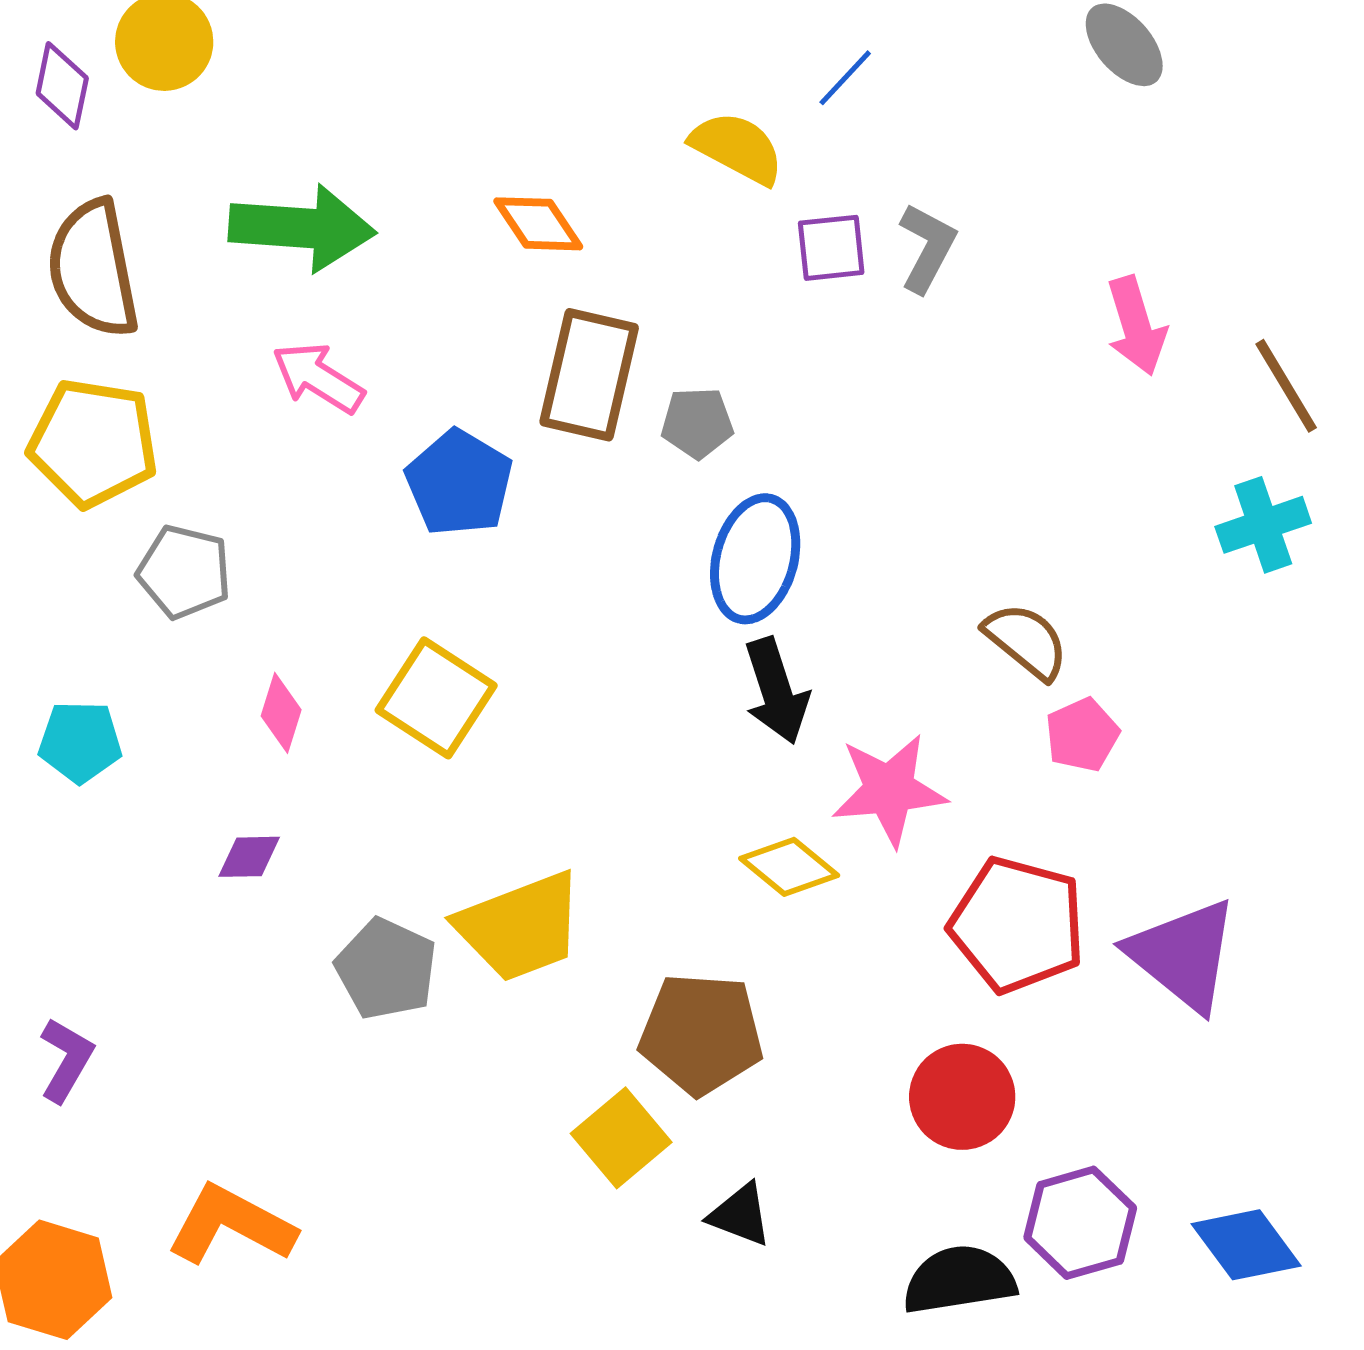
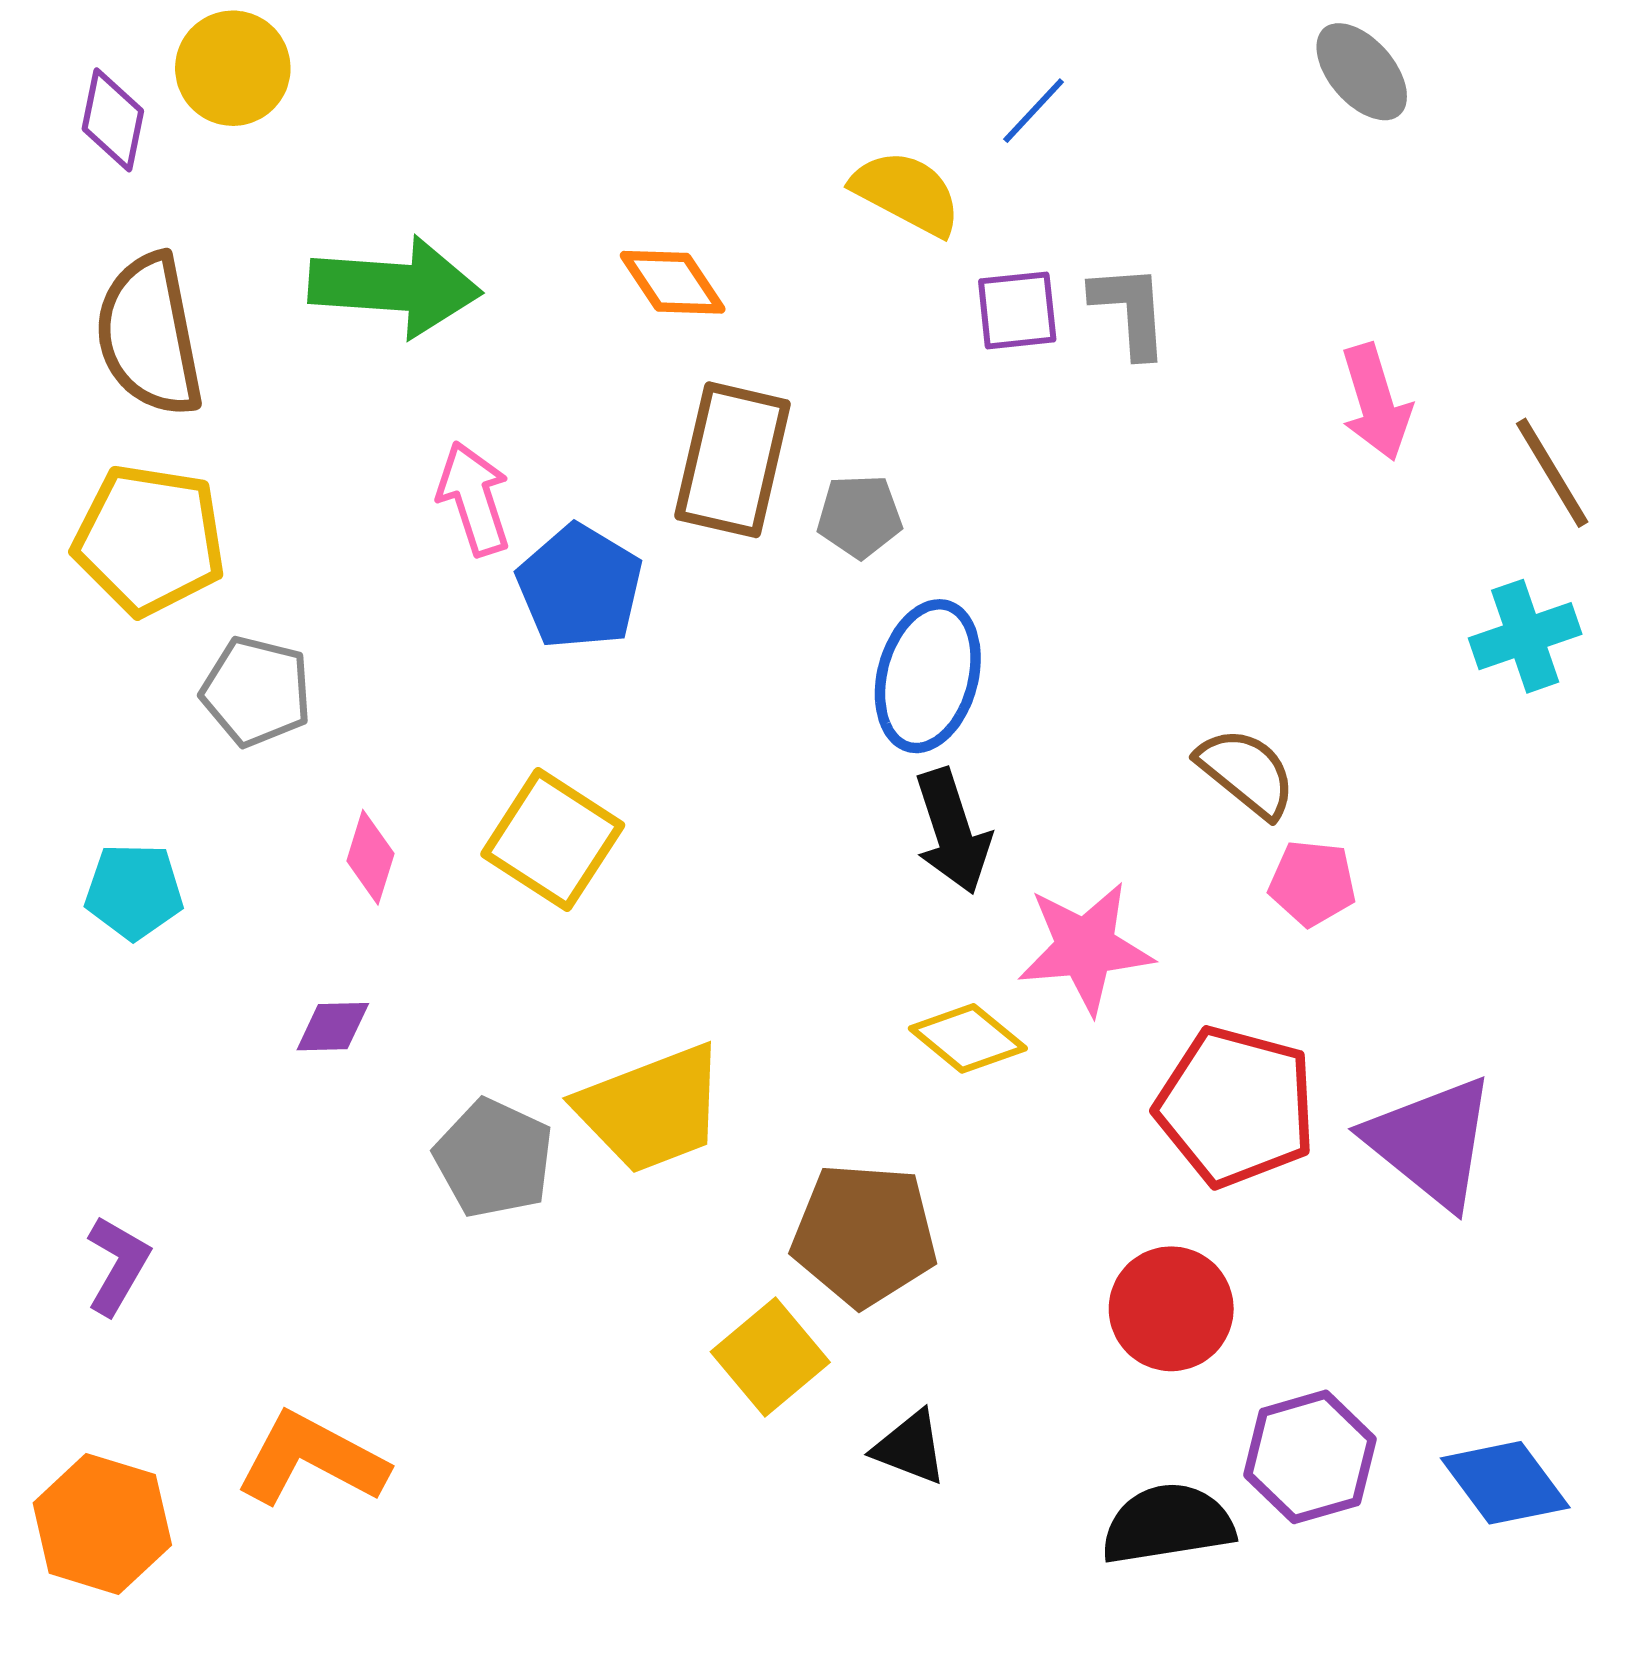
gray L-shape: (927, 248) -> (1130, 310), turned -32
pink arrow: (318, 378) -> (474, 499), moved, turned 40
pink pentagon: (1082, 735) -> (1312, 883), turned 30

